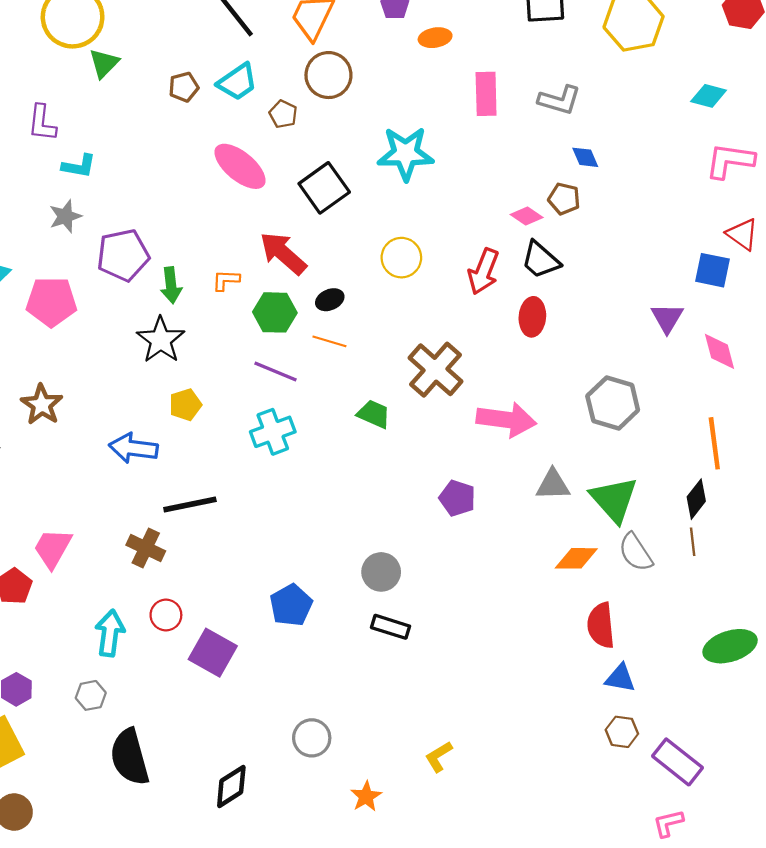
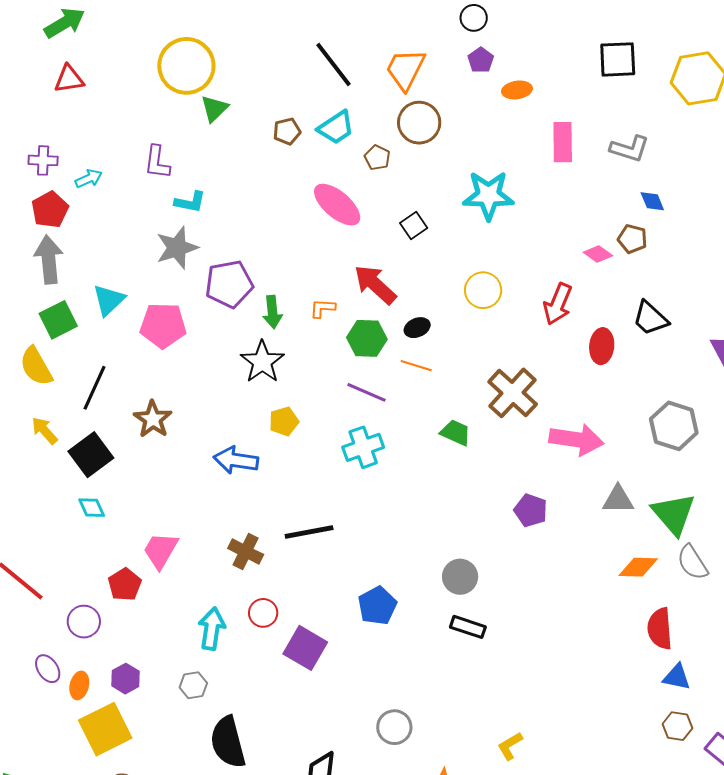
black square: (324, 188) -> (414, 225), size x0.6
gray star: (65, 216) -> (177, 248), size x1.4
black trapezoid: (541, 260) -> (650, 318), moved
black line: (190, 505) -> (309, 532), moved

